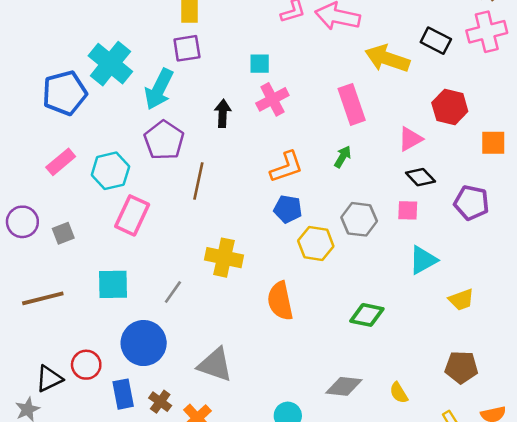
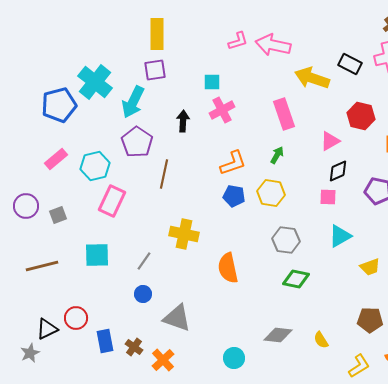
black diamond: (420, 177) -> (338, 171), turned -70
gray hexagon: (359, 219) -> (286, 240), moved
yellow hexagon: (316, 244) -> (271, 193), moved
blue circle: (144, 343) -> (143, 294), moved, size x0.5

